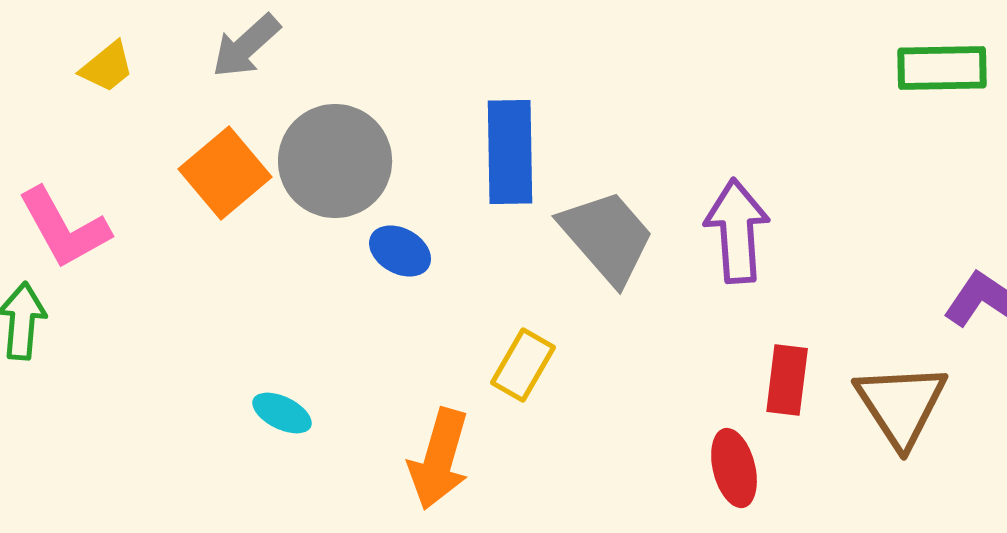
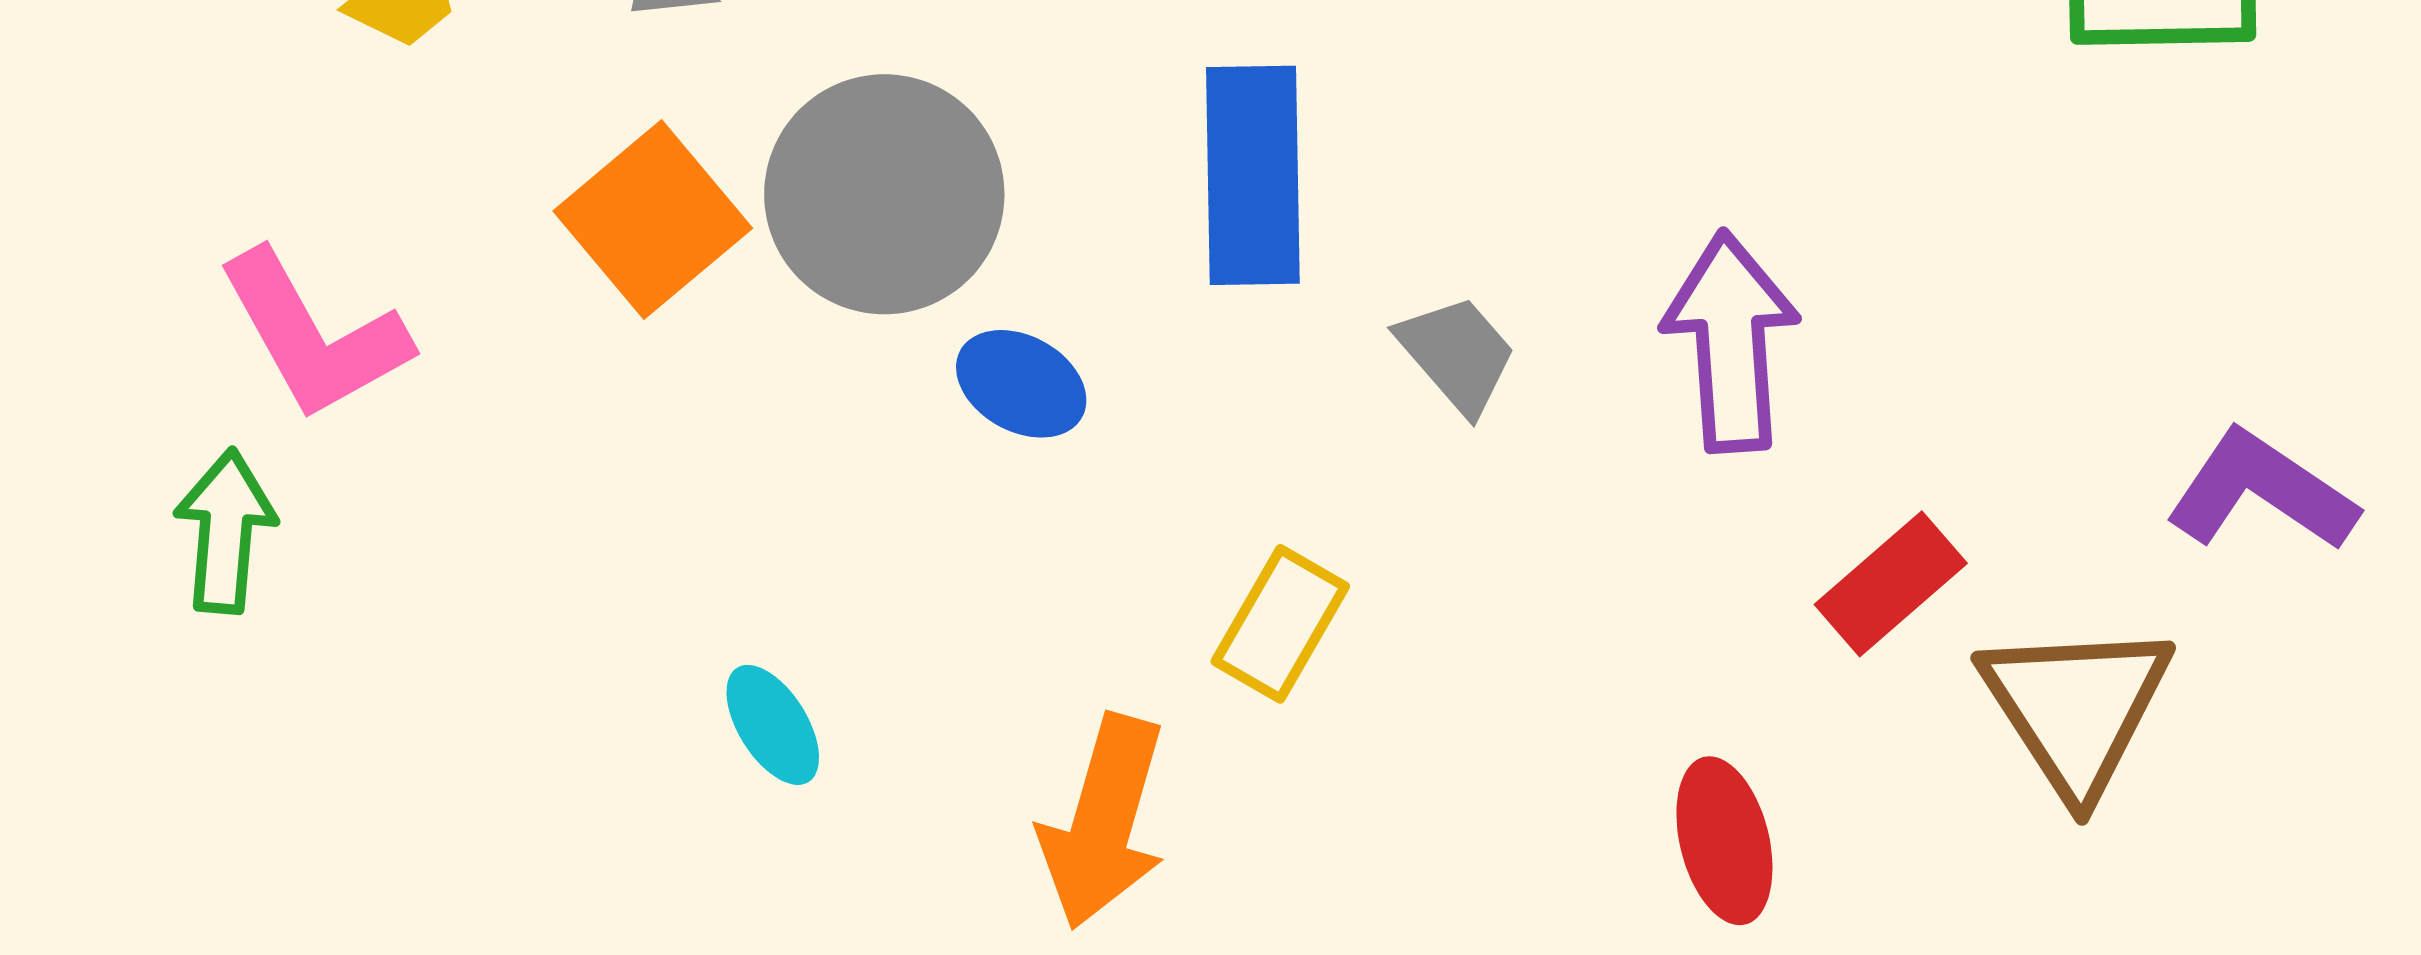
gray trapezoid: (607, 237) -> (1457, 354), size x0.6
red rectangle: (787, 380) -> (1891, 584), moved, turned 42
cyan ellipse: (282, 413) -> (773, 725), turned 32

